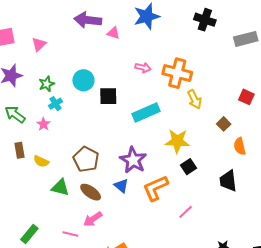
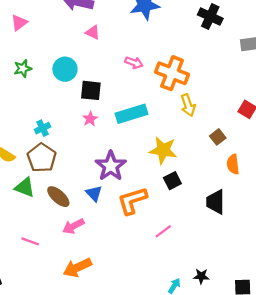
pink triangle: (113, 33) -> (93, 32), moved
cyan cross: (56, 104) -> (43, 128), moved
pink star: (43, 124) -> (90, 119), moved
brown pentagon: (86, 159) -> (42, 158), moved
pink arrow: (93, 219) -> (73, 226), moved

